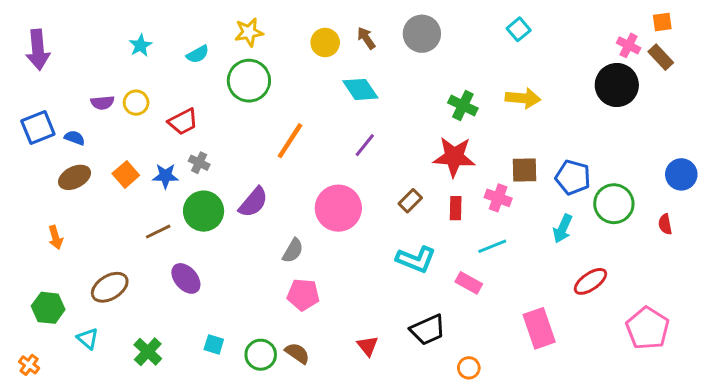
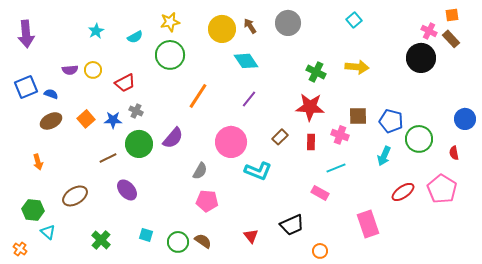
yellow circle: (325, 42) -> (222, 29), size x1.4
cyan L-shape: (416, 259) -> (258, 171), moved
pink pentagon: (648, 328) -> (442, 189), moved
cyan triangle: (88, 339) -> (48, 232), moved

